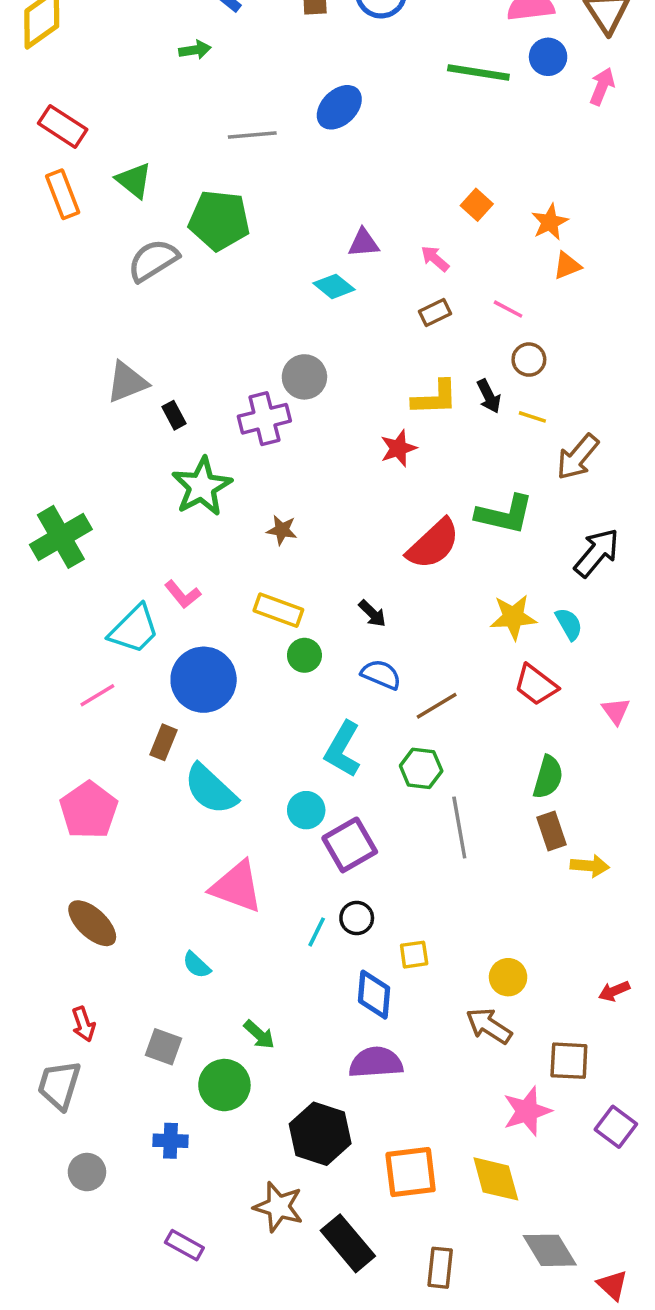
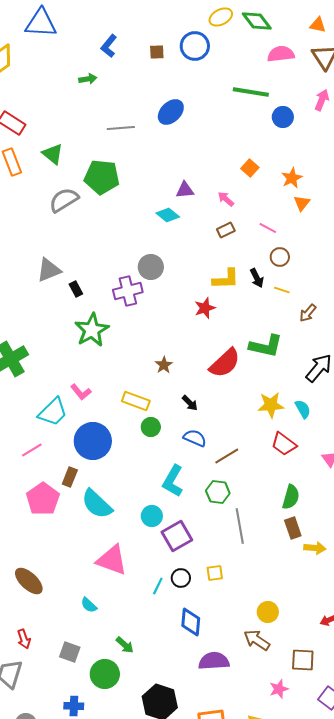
blue circle: (548, 57) -> (283, 117), moved
orange triangle: (567, 266) -> (302, 203), turned -30
brown arrow: (578, 457) -> (308, 313), size x0.7
brown star: (282, 530) -> (164, 365), moved, turned 30
pink pentagon: (89, 810) -> (43, 499), moved
yellow square: (414, 955) -> (215, 573), moved
purple semicircle: (376, 1062) -> (214, 661), moved
pink star: (527, 1111) -> (279, 689), size x0.7

